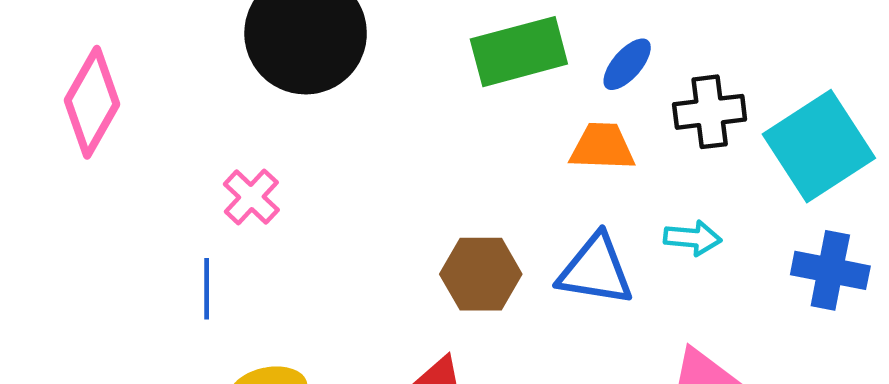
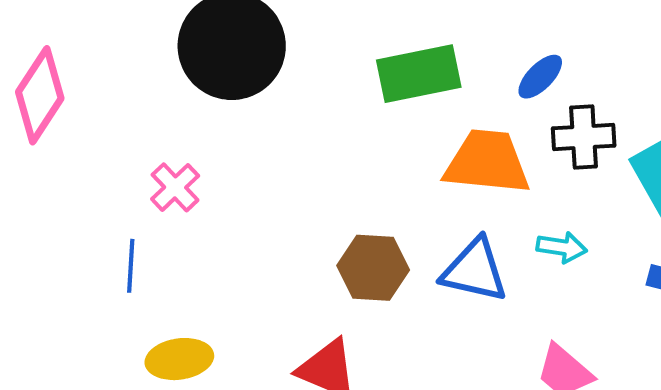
blue ellipse: (627, 64) -> (540, 77), moved
orange trapezoid: (602, 147) -> (487, 162), size x1.5

